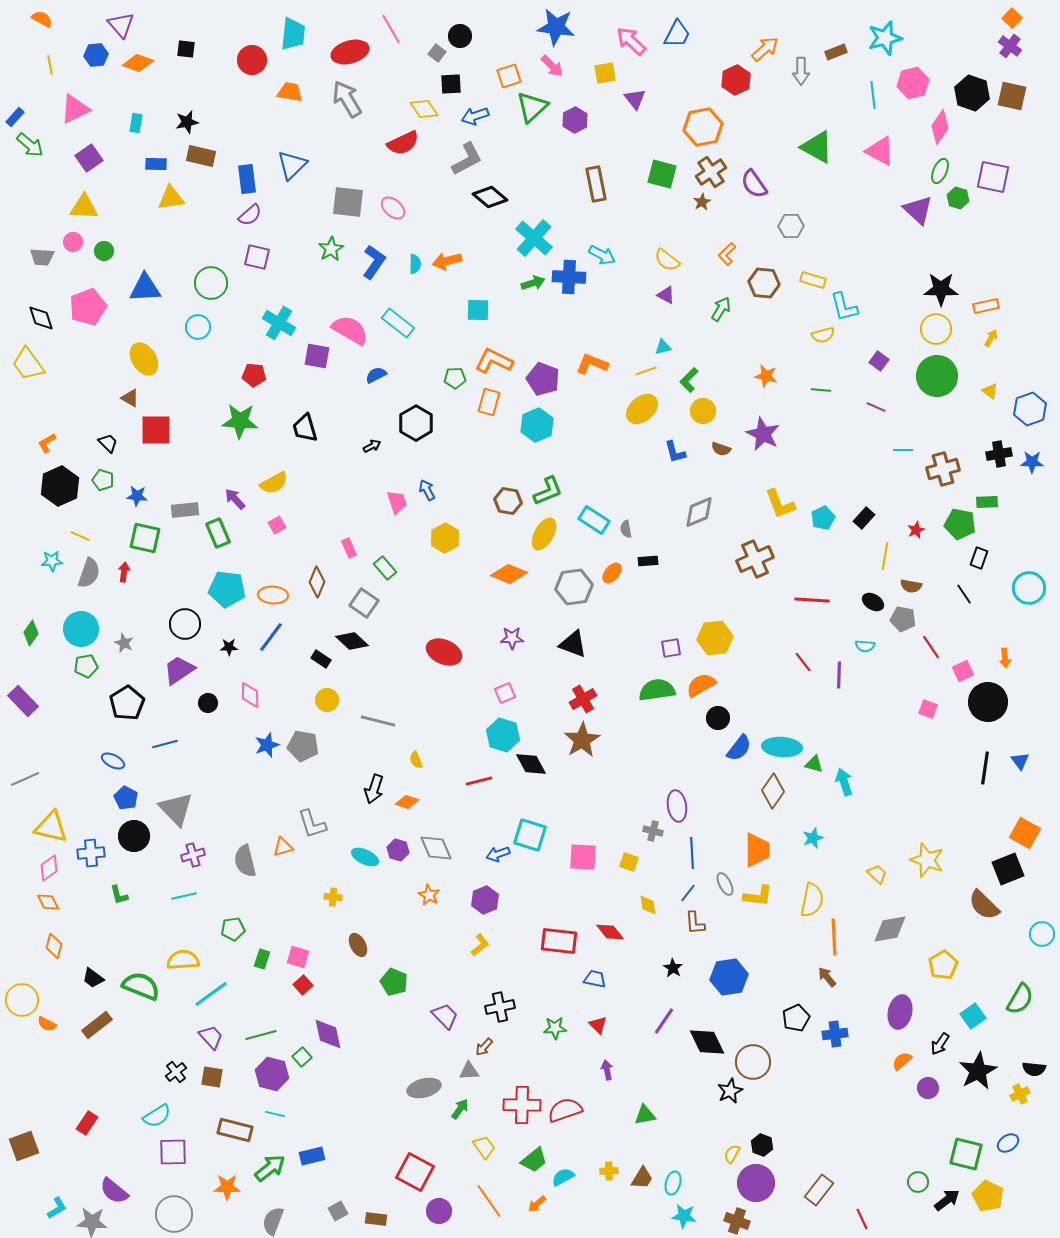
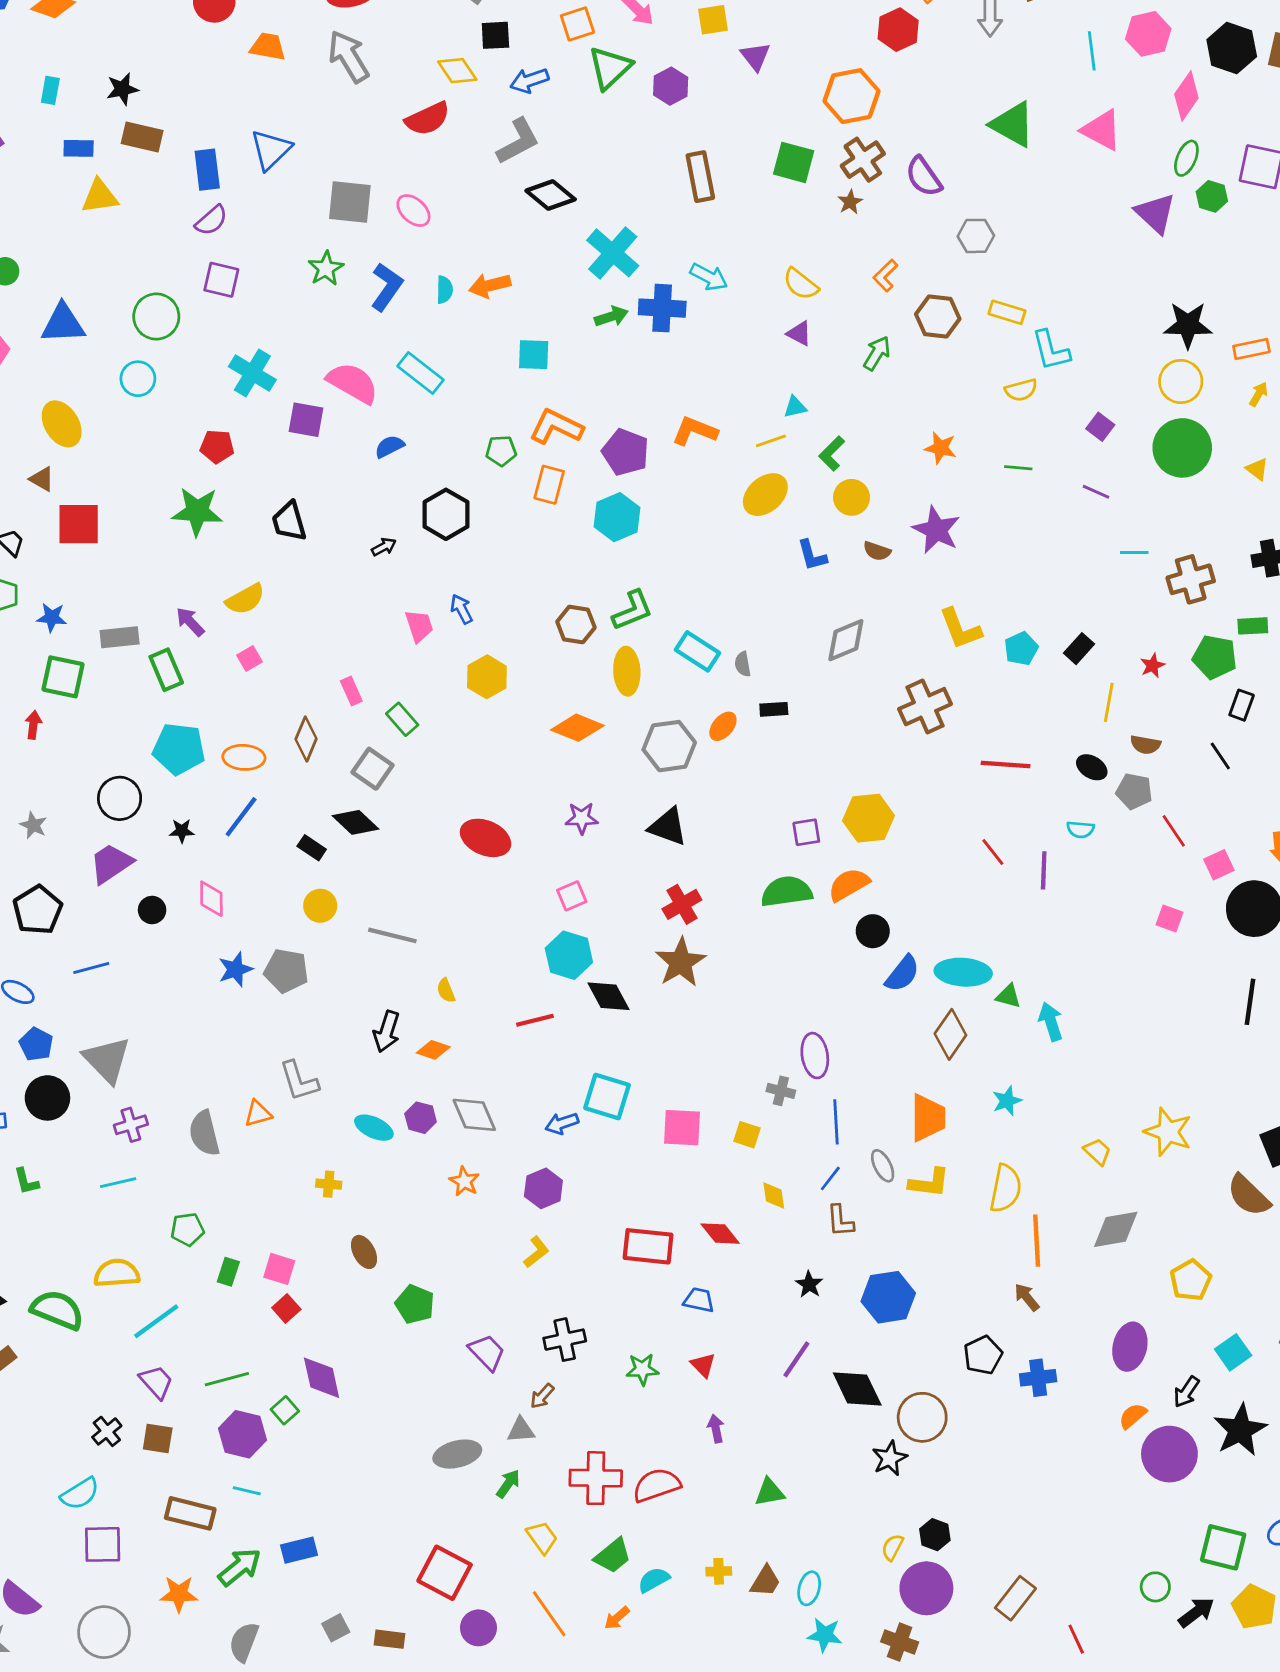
yellow ellipse: (544, 534) -> (627, 671), turned -32
purple circle: (928, 1088) -> (1169, 1454), size x1.8

